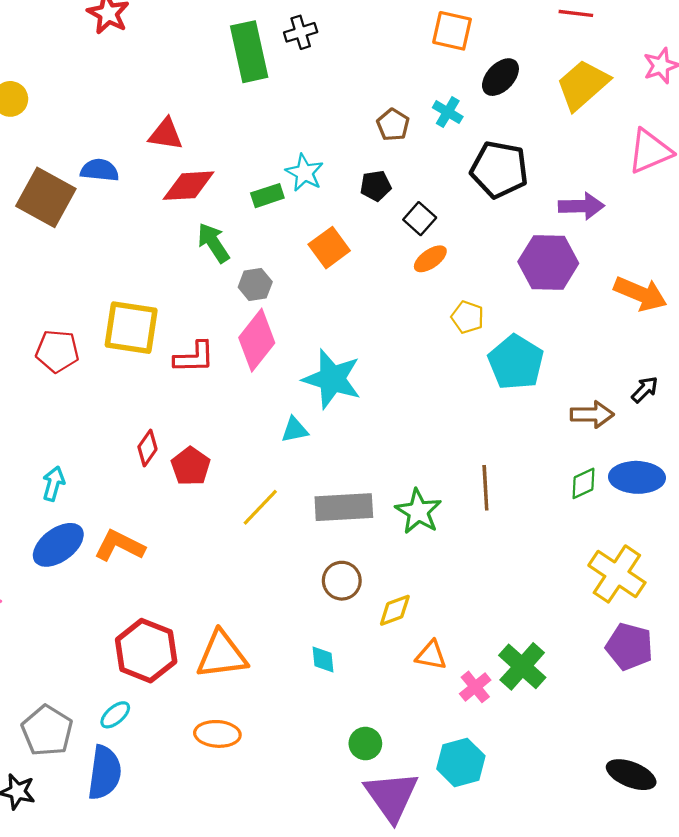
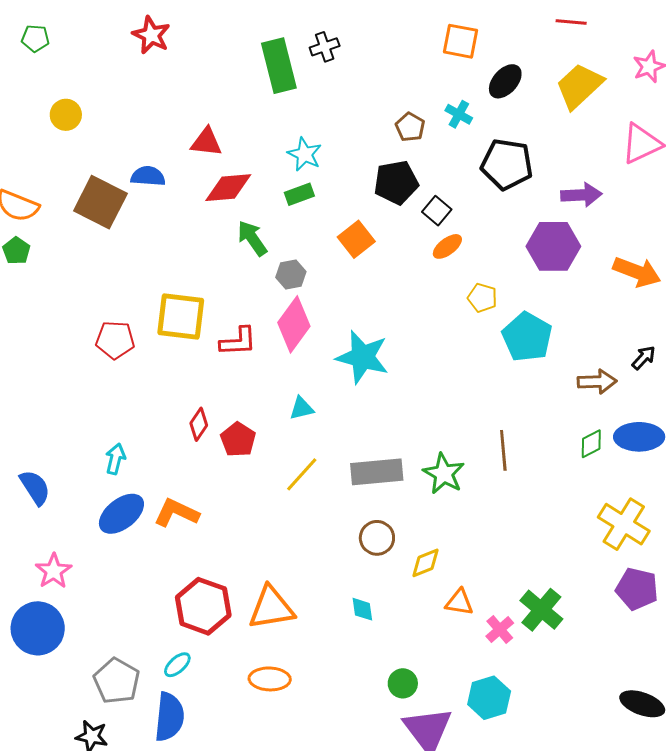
cyan star: (304, 173) -> (305, 154), moved
black pentagon: (376, 186) -> (396, 182), size x1.6
cyan triangle: (295, 430) -> (301, 408), moved

